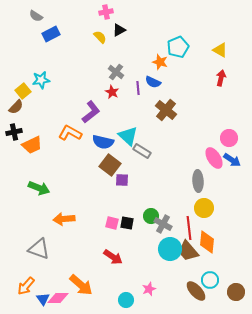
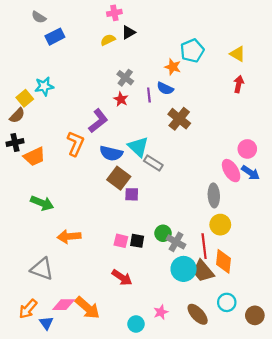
yellow semicircle: (100, 37) -> (108, 40), turned -72
orange L-shape: (70, 133) -> (75, 144), turned 85
brown ellipse: (196, 291) -> (198, 314), moved
pink diamond: (58, 298) -> (64, 305), moved

